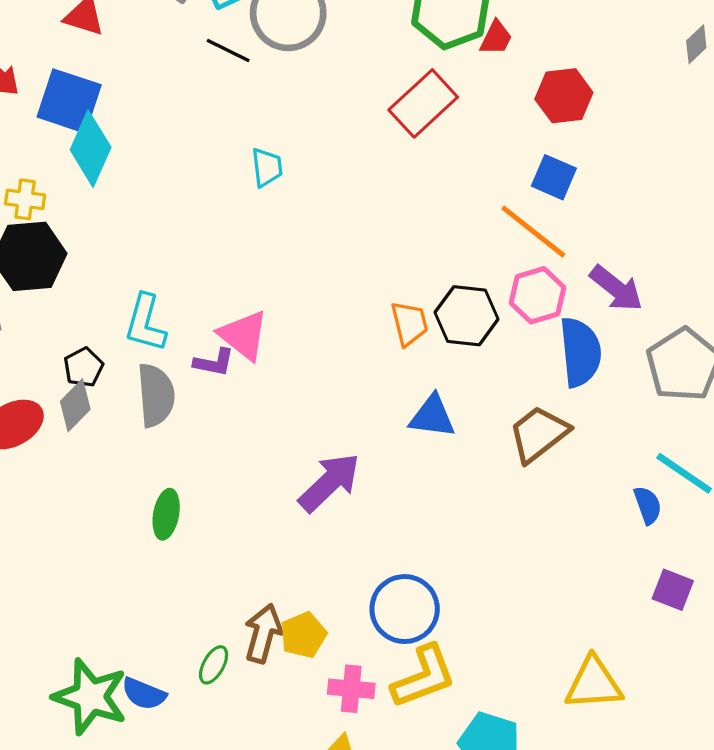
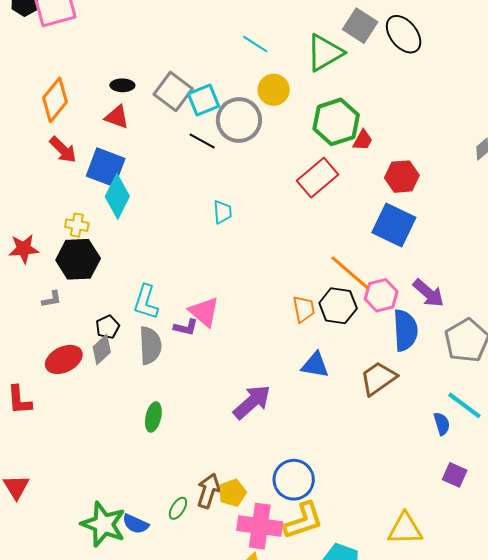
blue square: (554, 177) -> (394, 225), size x1.6
orange line: (533, 232) -> (350, 273), moved
pink cross: (351, 689) -> (260, 526), size x1.6

